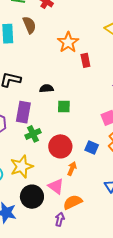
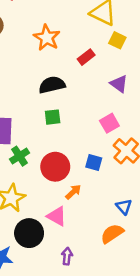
red rectangle: (85, 60) -> (86, 57), moved, turned 72
black semicircle: (46, 89) -> (52, 85), moved, size x1.5
orange arrow: (72, 169) -> (73, 192), turned 32
orange semicircle: (73, 202) -> (112, 234), moved

